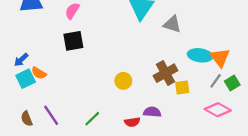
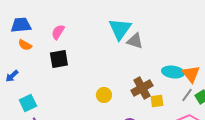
gray triangle: (172, 24) -> (135, 41), moved
orange semicircle: (39, 73) -> (25, 45), moved
cyan square: (26, 79) -> (28, 103), moved

